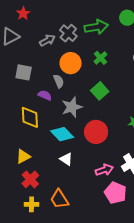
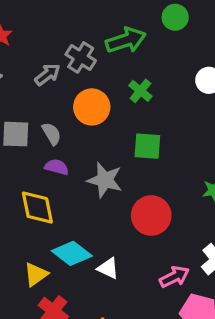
gray semicircle: (59, 81) -> (52, 134), moved
green square: (100, 91) -> (147, 146), turned -36
gray star: (72, 107) -> (105, 180), turned -30
cyan diamond: (62, 134) -> (72, 253), moved

